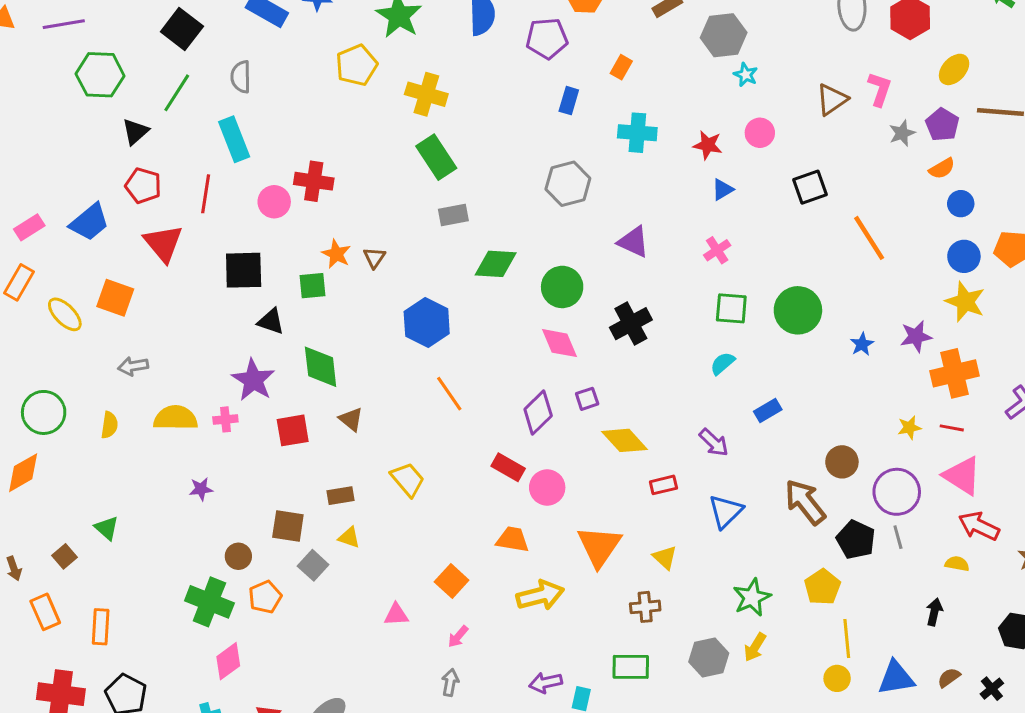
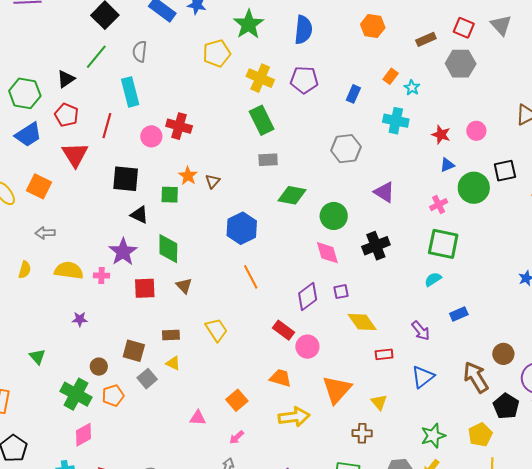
purple pentagon: (547, 38) -> (304, 80), moved
green hexagon: (100, 75) -> (25, 93), moved
cyan star: (746, 75) -> (412, 88), moved
green square: (731, 308) -> (443, 244), size x1.4
green circle: (798, 310) -> (474, 188), moved
green triangle: (107, 528) -> (37, 357), moved

